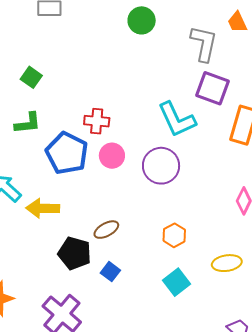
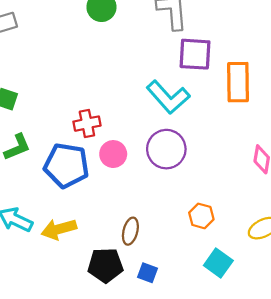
brown ellipse: (106, 230) -> (130, 231), turned -30

